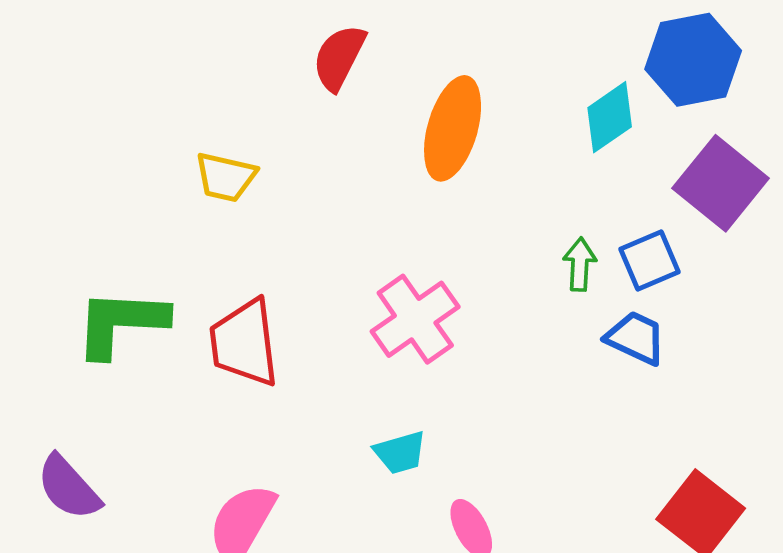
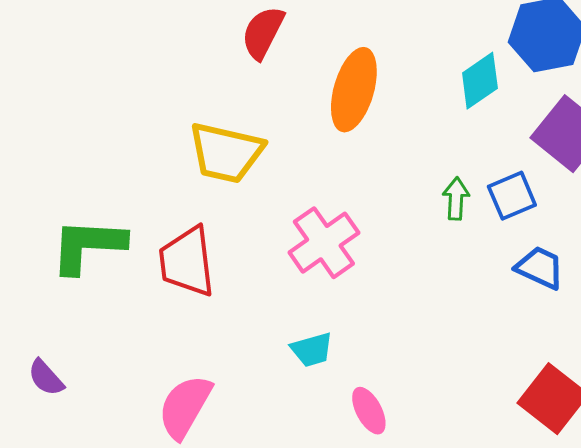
yellow trapezoid: (226, 177) -> (226, 153), moved, size x1.5
blue trapezoid: (636, 338) -> (540, 268), moved
purple semicircle: (69, 487) -> (46, 378), size x0.7

